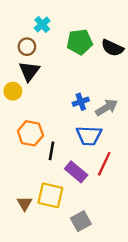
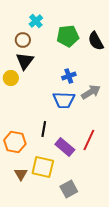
black semicircle: (112, 48) -> (96, 41), turned 36
blue cross: (81, 102) -> (69, 76), moved
orange hexagon: (30, 133) -> (15, 142), moved
blue trapezoid: (89, 136) -> (64, 100), moved

